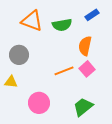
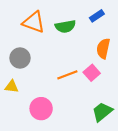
orange semicircle: (85, 46) -> (103, 49), moved
green trapezoid: (83, 107) -> (102, 112), moved

